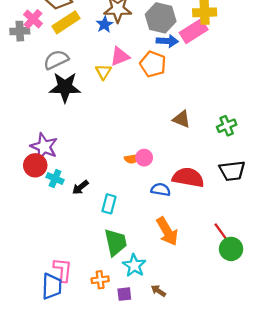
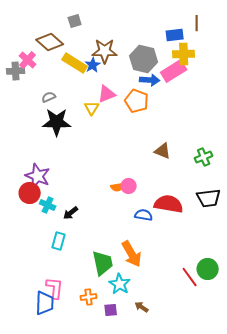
yellow rectangle: (66, 22) -> (75, 63), moved, turned 65
gray semicircle: (56, 60) -> (49, 97), size x0.6
cyan rectangle: (109, 204) -> (59, 241), moved
orange arrow: (167, 231) -> (132, 254), moved
red line: (222, 234) -> (190, 277), moved

